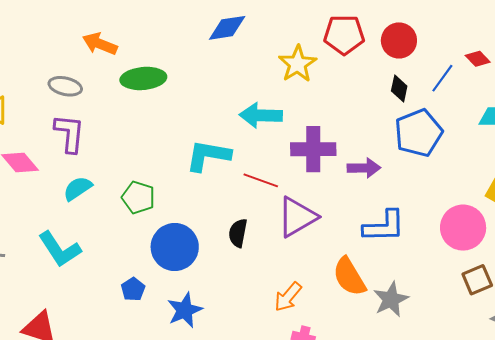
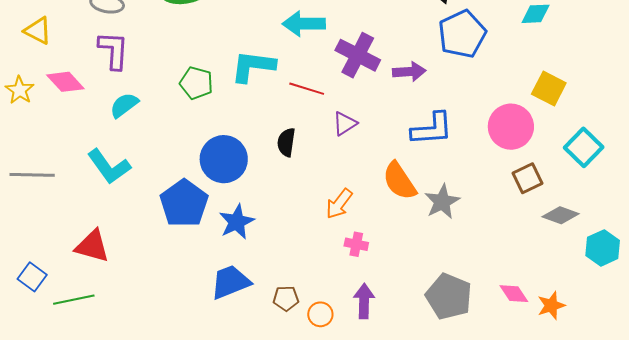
purple cross: (313, 149) -> (358, 55), turned 30
green pentagon: (138, 197) -> (196, 83), moved
purple triangle: (297, 217) -> (345, 124), size x0.6
blue pentagon: (133, 289) -> (184, 203), size x2.0

